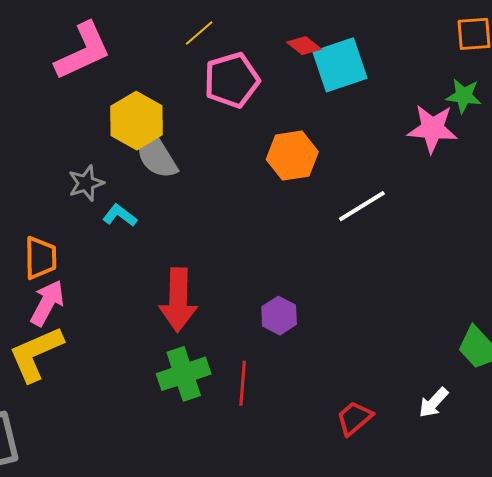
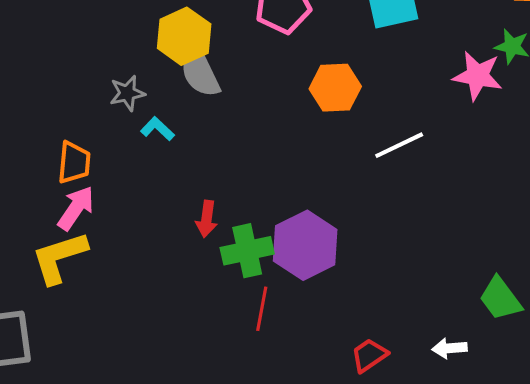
red arrow: (178, 300) -> (207, 219), size x0.6
purple hexagon: (279, 316) -> (305, 245), size x1.8
green cross: (184, 374) -> (247, 251), moved
white arrow: (433, 403) -> (449, 348), turned 36

